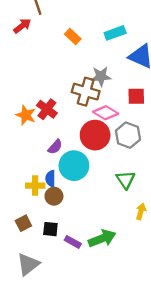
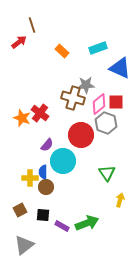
pink diamond: (106, 113) -> (99, 104), moved, turned -70
gray hexagon: (128, 135) -> (106, 123), moved

